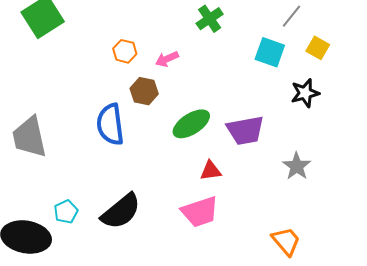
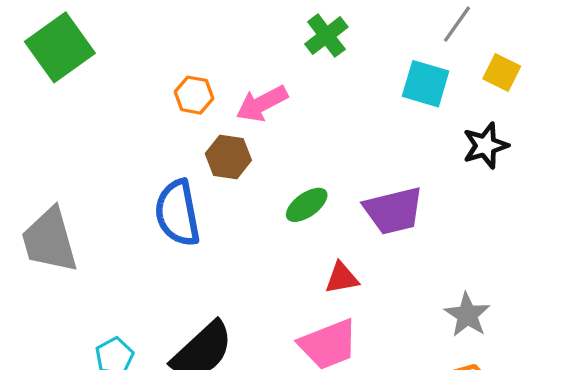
pink arrow: (167, 59) -> (262, 104), size x1.4
green ellipse: (191, 124) -> (307, 205), size x0.7
gray star: (297, 166) -> (467, 315), moved

